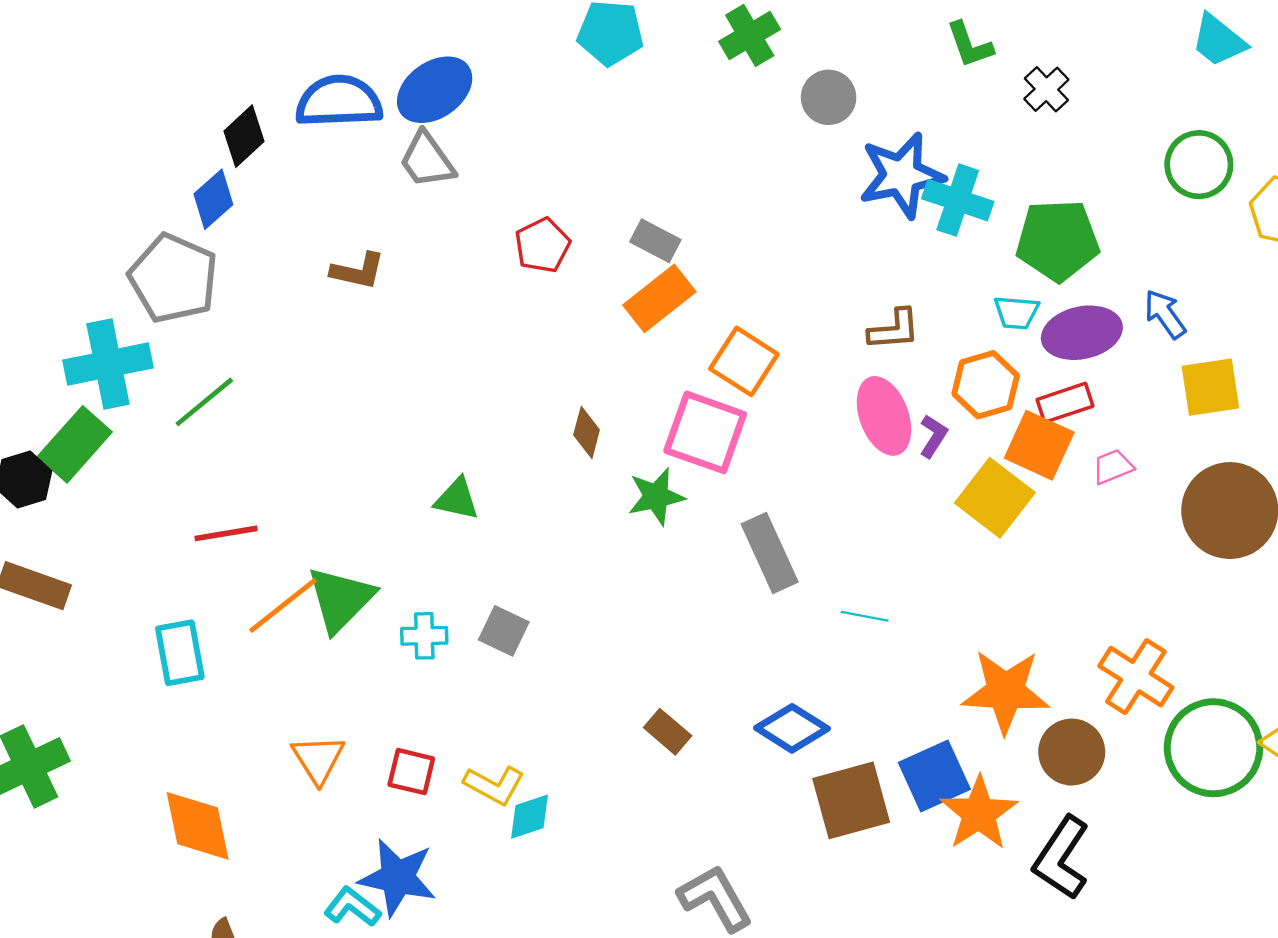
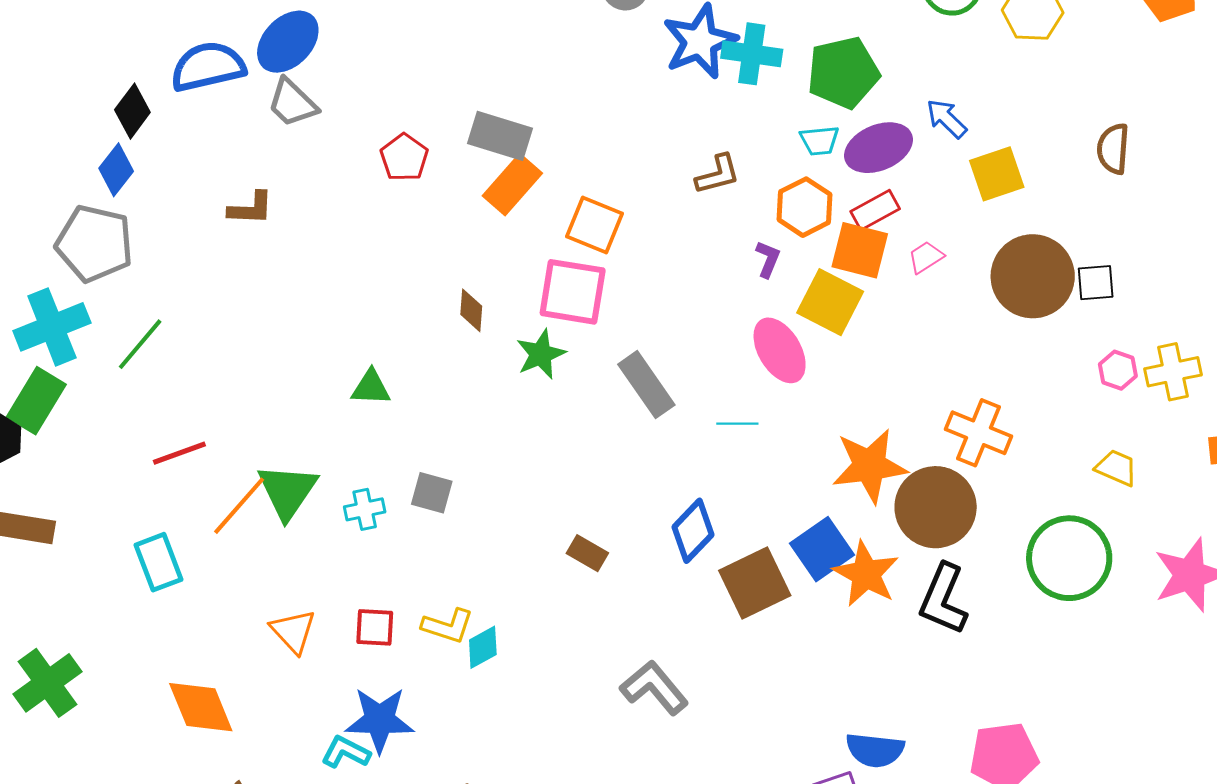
gray rectangle: (655, 241) -> (500, 136), size x1.5
pink ellipse: (884, 416) -> (780, 350), moved
blue diamond: (792, 728) -> (693, 531), turned -68
green circle: (1213, 748) -> (1069, 558), moved
brown circle: (1072, 752) -> (936, 507), size x1.4

